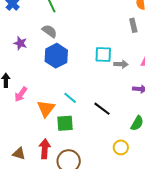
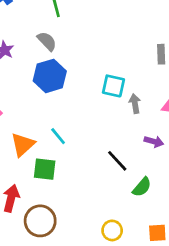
gray arrow: (121, 64) -> (135, 104), turned -112
black line: (102, 109) -> (117, 161), moved
yellow circle: (121, 147) -> (112, 230), moved

